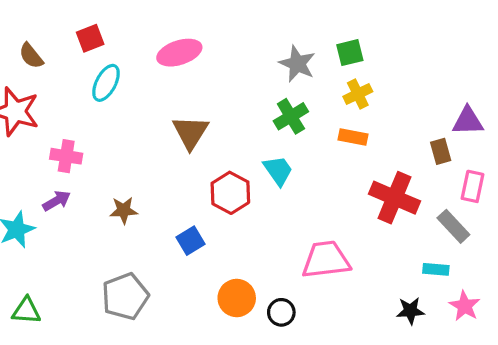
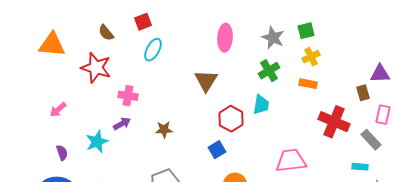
pink ellipse: (179, 53) -> (225, 38), moved, turned -68
cyan trapezoid: (278, 171) -> (261, 105), turned 45
blue square: (190, 241) -> (217, 150), moved

